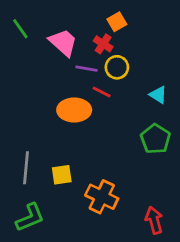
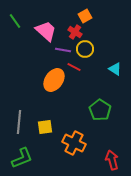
orange ellipse: (74, 110) -> (54, 80), turned -55
green pentagon: (155, 139) -> (100, 110), moved

